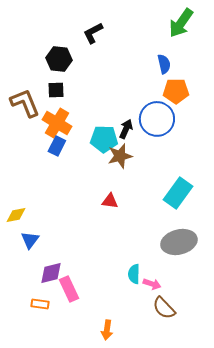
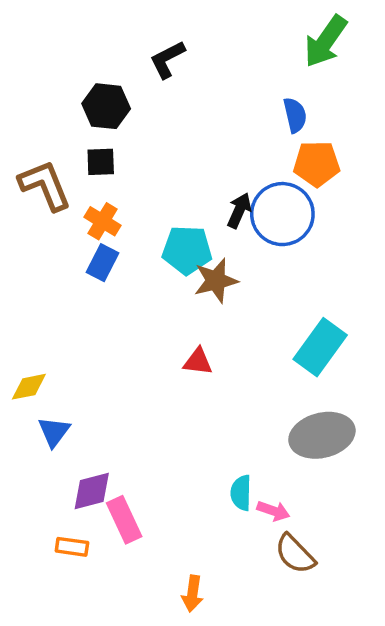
orange cross: (57, 123) -> (103, 221), size x0.7
black arrow: (126, 129) -> (239, 210), moved

